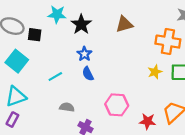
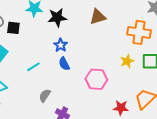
black star: (81, 24) -> (57, 17), turned 30
pink hexagon: (117, 105) -> (96, 79), moved
gray semicircle: (67, 107) -> (45, 96), turned -64

